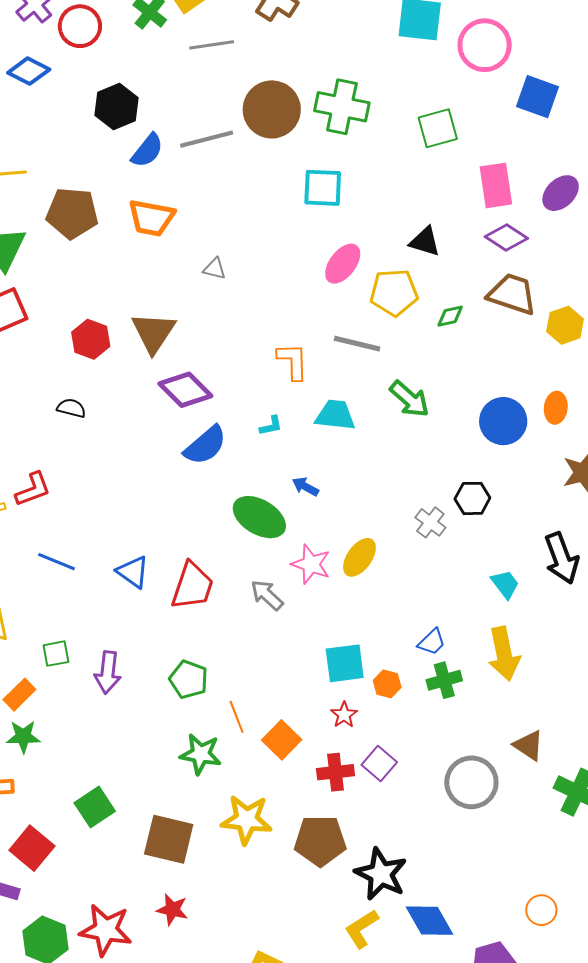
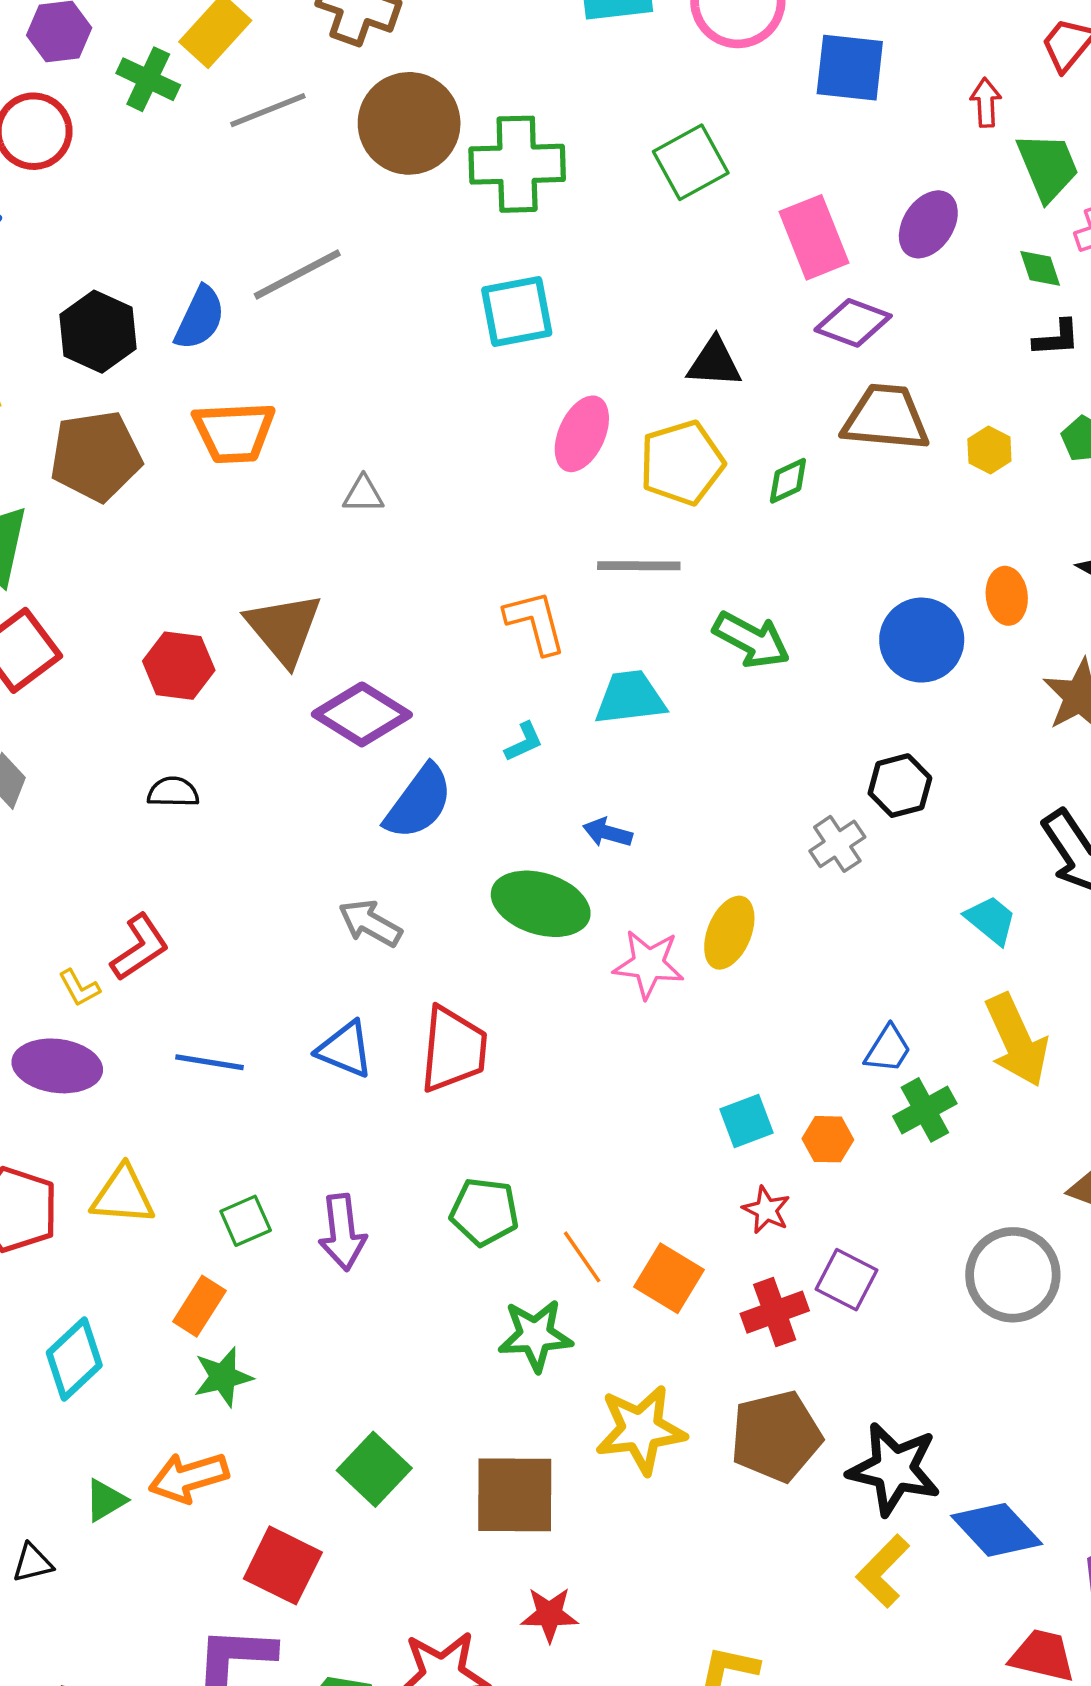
black hexagon: (116, 106) -> (98, 332), moved
brown circle: (272, 109) -> (409, 123), moved
yellow hexagon: (565, 325) -> (989, 450), size x0.7
gray cross: (430, 522) -> (837, 844), turned 32
gray arrow: (267, 595) -> (370, 923), moved
cyan square: (345, 663) -> (747, 1121), size x0.7

